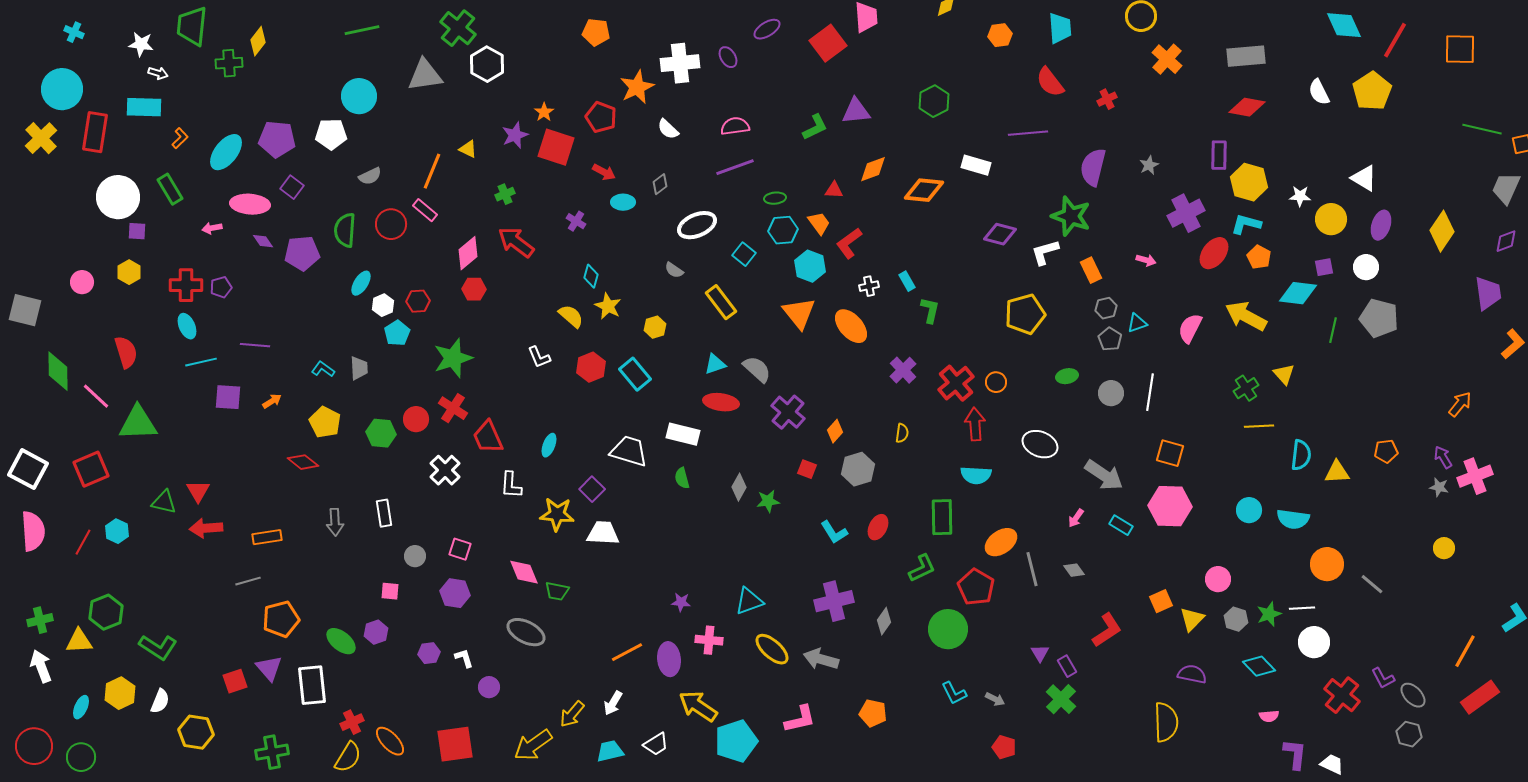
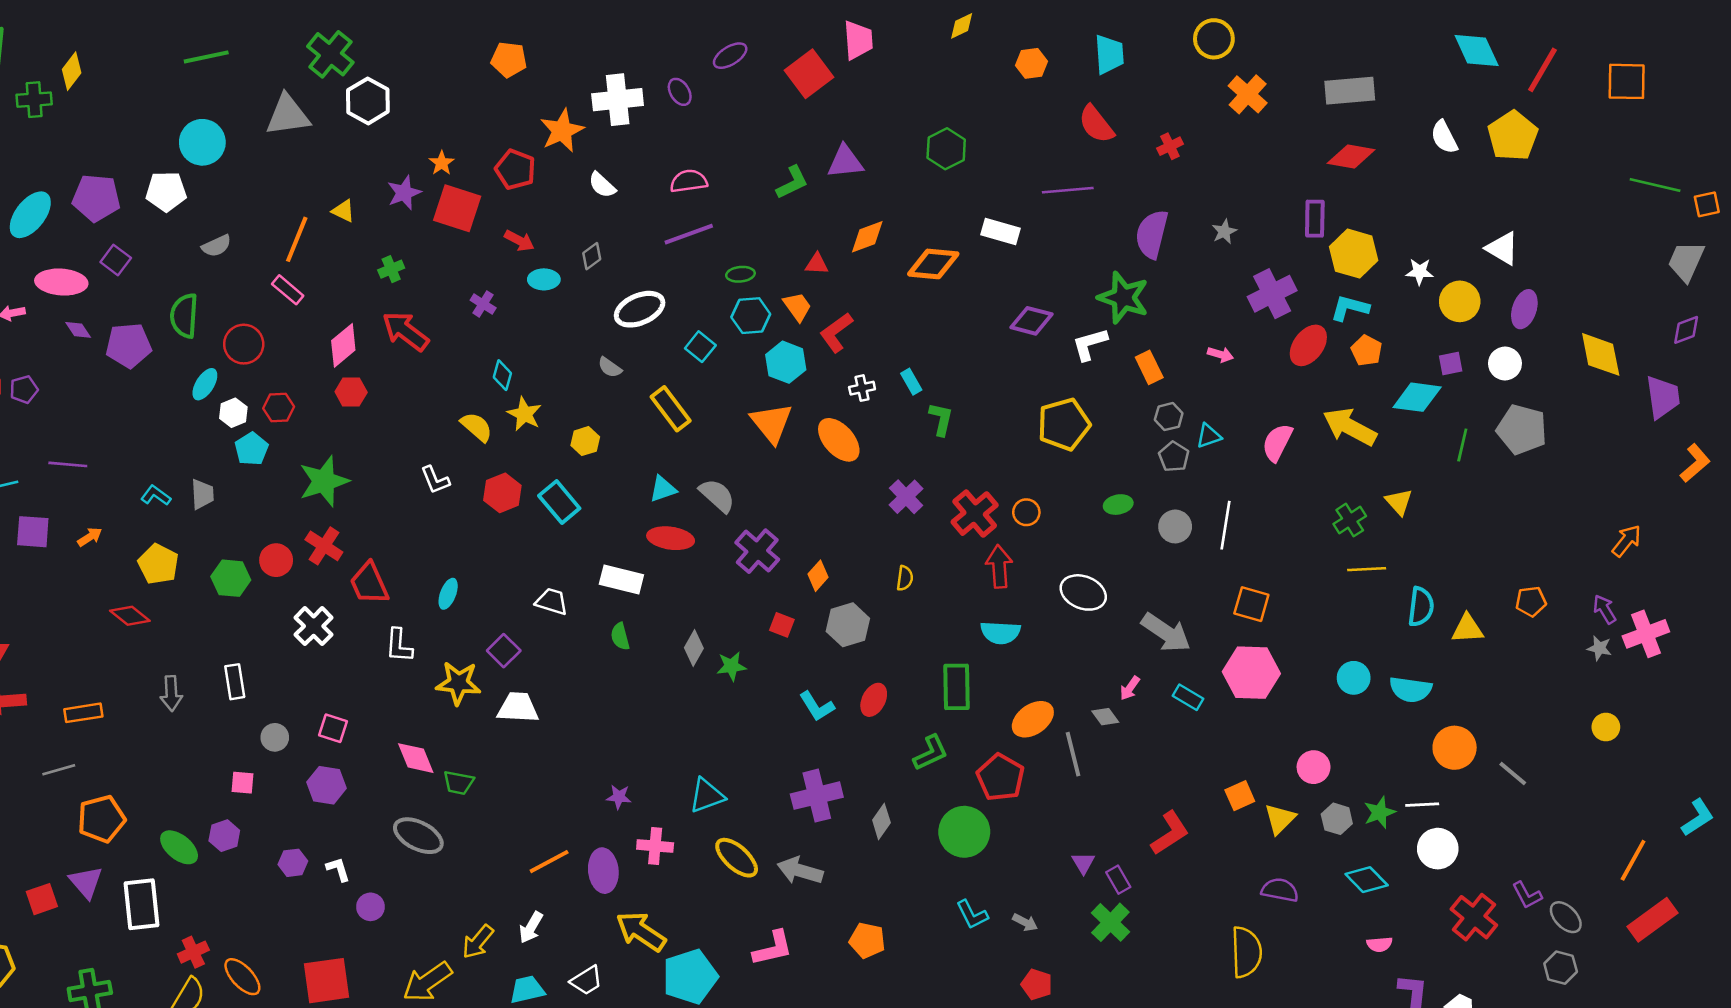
red circle: (391, 224) -> (244, 344), moved
yellow diamond: (1442, 231) -> (1601, 354), moved, turned -45
white trapezoid: (629, 451) -> (552, 602), size x0.7
gray diamond: (1074, 570) -> (1105, 717), moved

